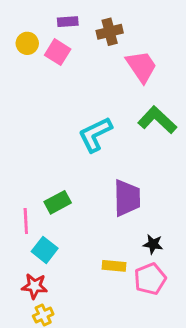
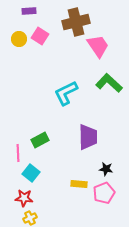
purple rectangle: (68, 22) -> (29, 11), moved
brown cross: (110, 32) -> (76, 22), size x1.5
yellow circle: (27, 43) -> (19, 39), moved

